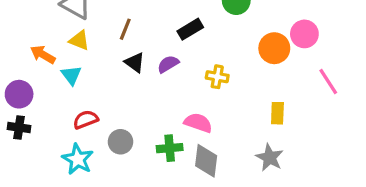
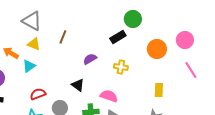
black rectangle: (190, 29) -> (118, 37), moved
pink circle: (304, 34) -> (185, 40), moved
black triangle: (135, 62) -> (78, 85), moved
cyan triangle: (71, 75) -> (29, 66), turned 32

